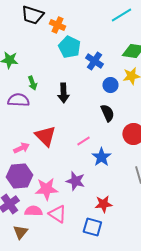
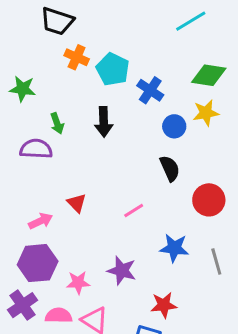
orange cross: (57, 25) -> (77, 57), moved
black arrow: (63, 93) -> (104, 122), moved
red triangle: (45, 136) -> (77, 203), size x0.6
blue star: (101, 157) -> (174, 248), moved, turned -30
pink star: (46, 189) -> (78, 283), size x0.7

